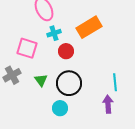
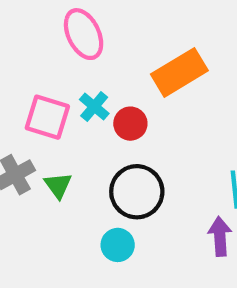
cyan cross: (54, 33) -> (94, 107), moved, turned -32
green triangle: (41, 80) -> (58, 185), moved

